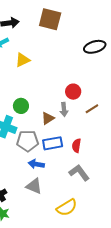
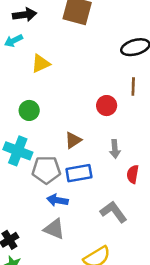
green circle: (21, 106) -> (29, 110), moved
gray arrow: (64, 109) -> (115, 149), moved
brown line: (92, 109) -> (133, 86), moved, turned -56
red semicircle: (76, 146) -> (133, 174), moved

